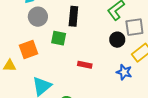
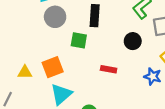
black circle: (117, 40) -> (133, 41), moved
orange square: (29, 50) -> (53, 67), moved

